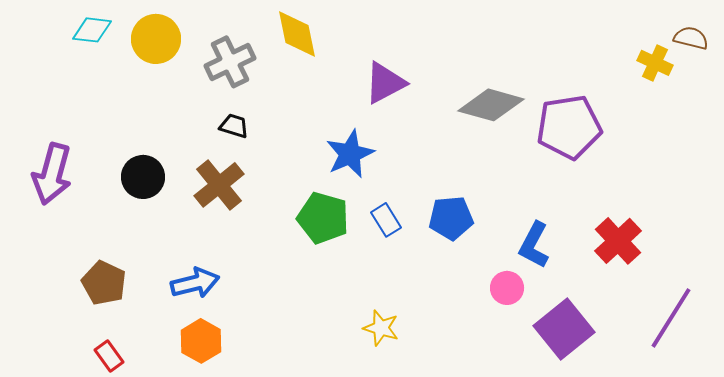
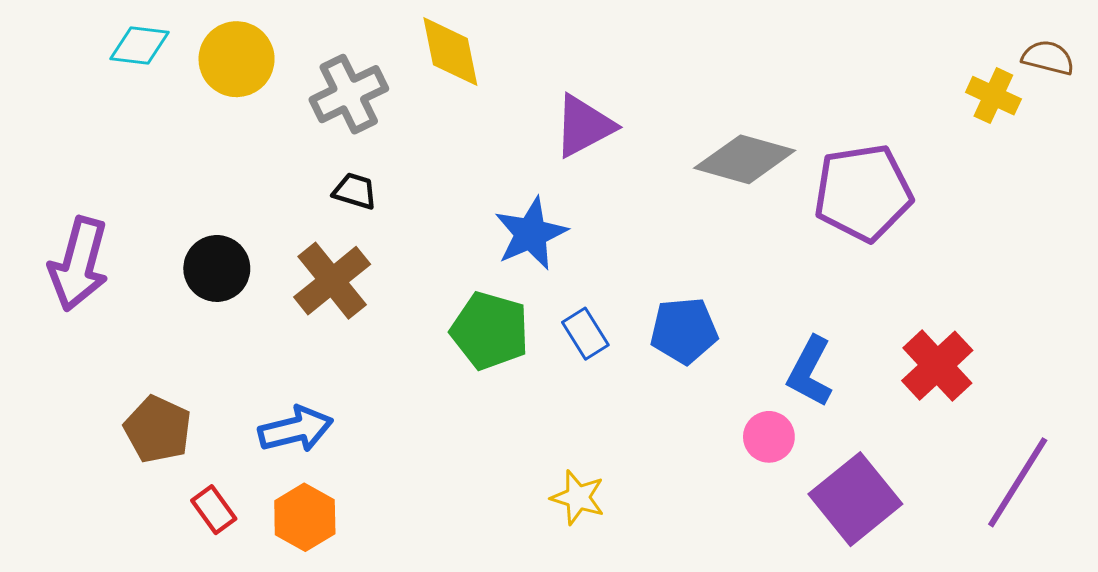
red rectangle: (109, 356) -> (214, 510), moved

